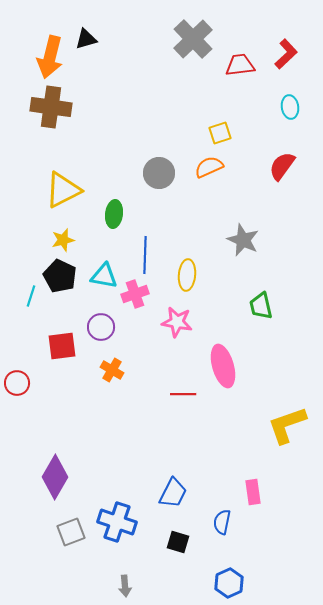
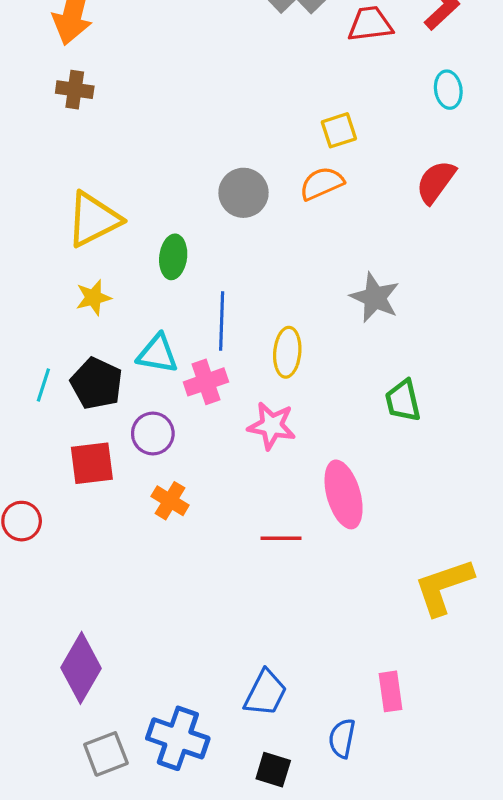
brown cross: (51, 107) -> (75, 90), size x0.6
black pentagon: (60, 276) -> (97, 383), moved

